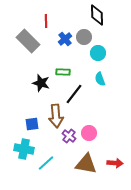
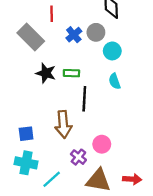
black star: (41, 83) -> (46, 73), moved
black line: (74, 94) -> (84, 99), turned -35
blue square: (32, 124) -> (26, 134), moved
purple cross: (69, 136) -> (78, 157), moved

